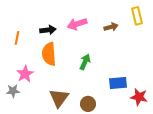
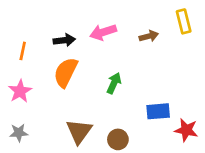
orange semicircle: (49, 54) -> (66, 72), turned 30
pink star: (25, 74) -> (20, 91), moved
gray star: (13, 91) -> (19, 133), moved

